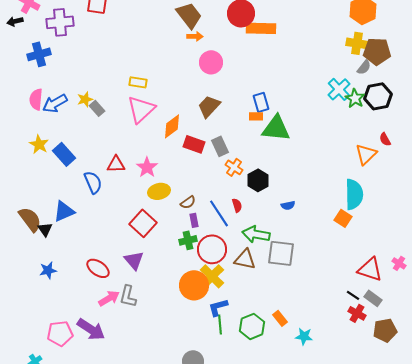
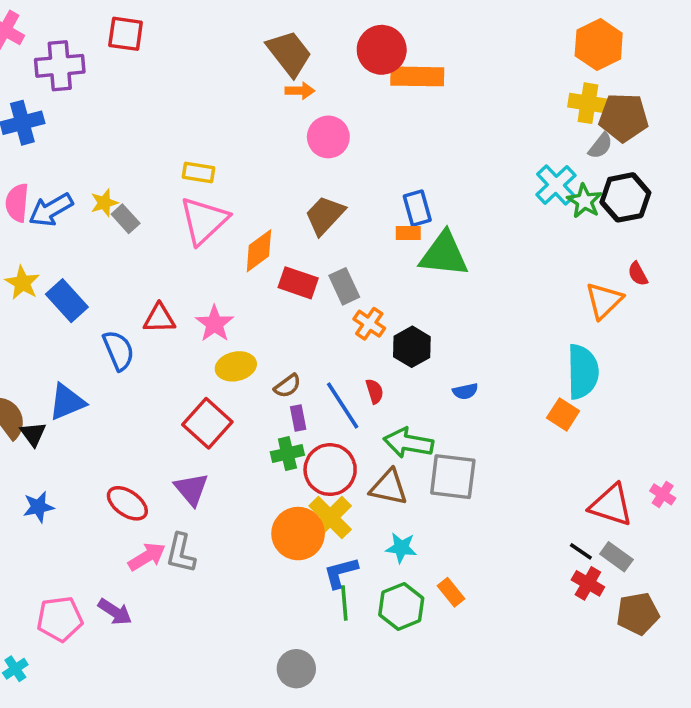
purple arrow: (91, 329) -> (115, 612), size x0.7
cyan star: (304, 336) -> (401, 548), moved

